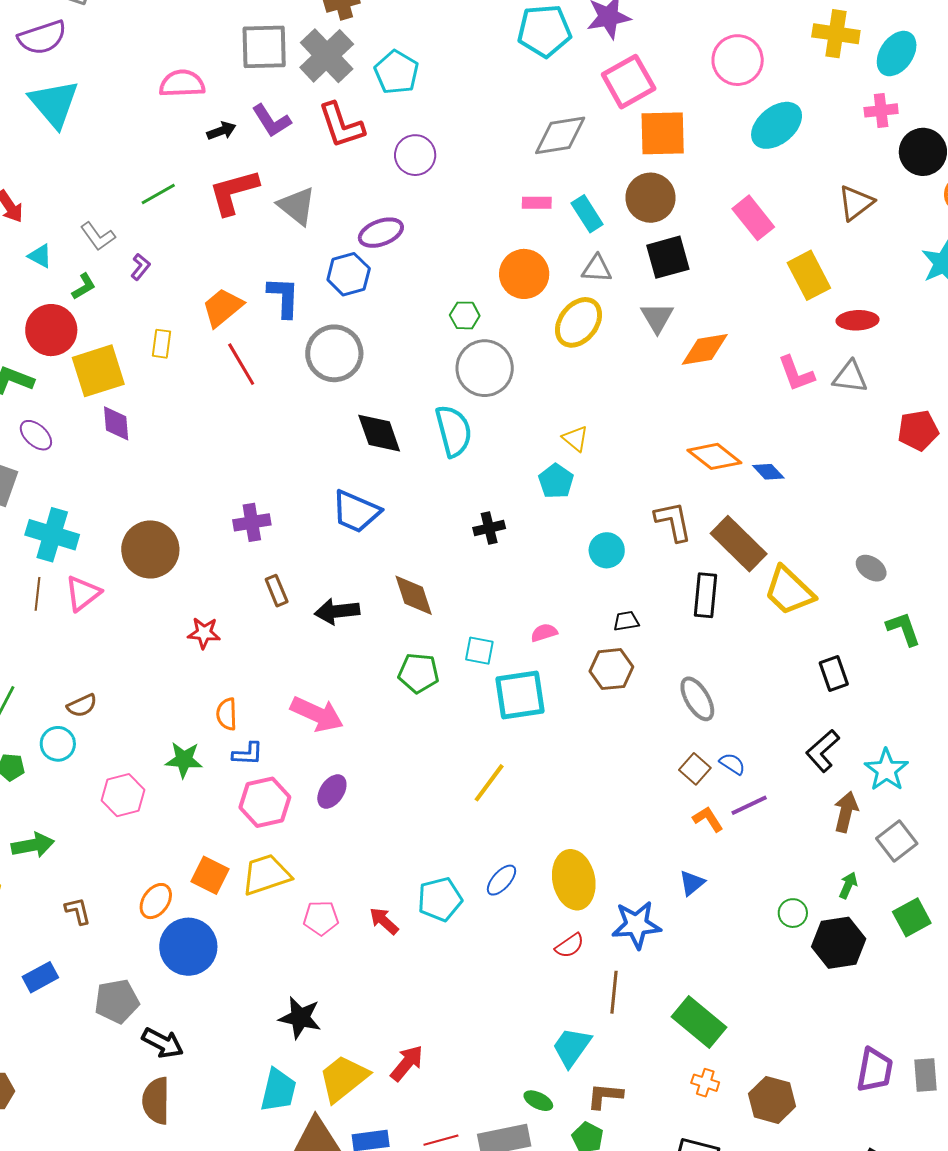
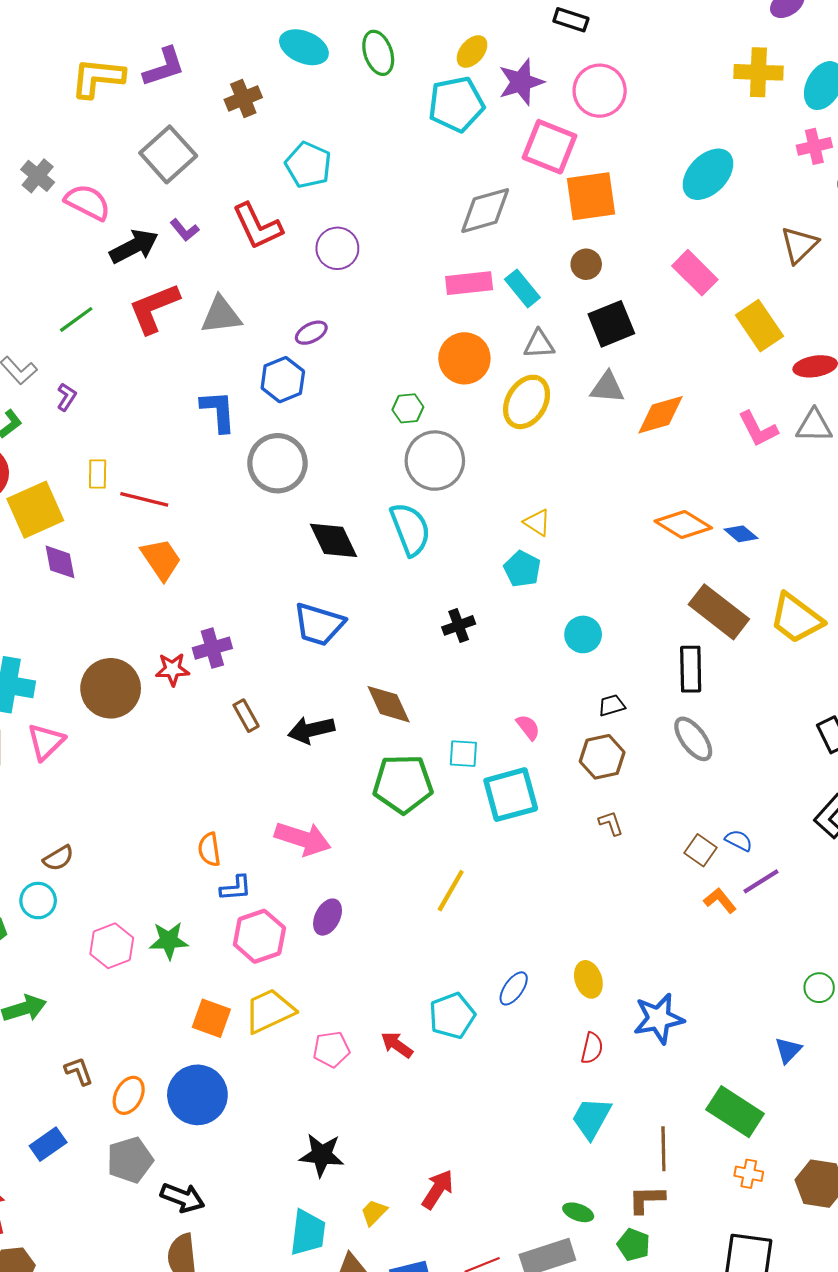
gray square: (264, 47) -> (168, 154), turned -34
gray cross: (327, 56) -> (38, 176), moved, size x0.6
pink circle: (738, 60) -> (600, 91), moved
pink square: (629, 82) -> (550, 147), turned -32
pink semicircle: (182, 84) -> (88, 202), turned 36
purple L-shape: (271, 121) -> (184, 230), size x0.7
black arrow: (221, 131) -> (134, 246), size x1.6
brown circle: (650, 198) -> (586, 264), size x0.6
pink rectangle: (537, 203) -> (469, 283), size x1.5
gray triangle: (297, 206) -> (221, 315), turned -39
purple ellipse: (381, 233) -> (311, 333), size x0.7
orange trapezoid: (223, 307) -> (161, 559), moved, turned 102
gray triangle: (657, 318) -> (607, 388), turned -48
red line: (241, 364) -> (144, 499), moved, turned -39
brown L-shape: (673, 521) -> (611, 823), moved, size x0.6
yellow trapezoid: (789, 591) -> (796, 618), moved
red star: (204, 633) -> (172, 669), moved
pink semicircle: (544, 633) -> (528, 727), turned 76
green pentagon: (418, 673) -> (403, 784), size x1.4
gray ellipse: (697, 699) -> (693, 739), moved
green star: (184, 760) -> (169, 941), moved
yellow line: (489, 783) -> (451, 891), moved
yellow ellipse: (574, 880) -> (588, 979), size x0.6
blue triangle: (692, 883) -> (788, 1050), moved
orange ellipse: (156, 901) -> (129, 1095), moved
red semicircle: (570, 946) -> (592, 1048), turned -36
brown line: (614, 992) -> (663, 1149), moved
cyan trapezoid: (572, 1047) -> (591, 1118), moved
yellow trapezoid: (343, 1078) -> (374, 1213), size x0.5

